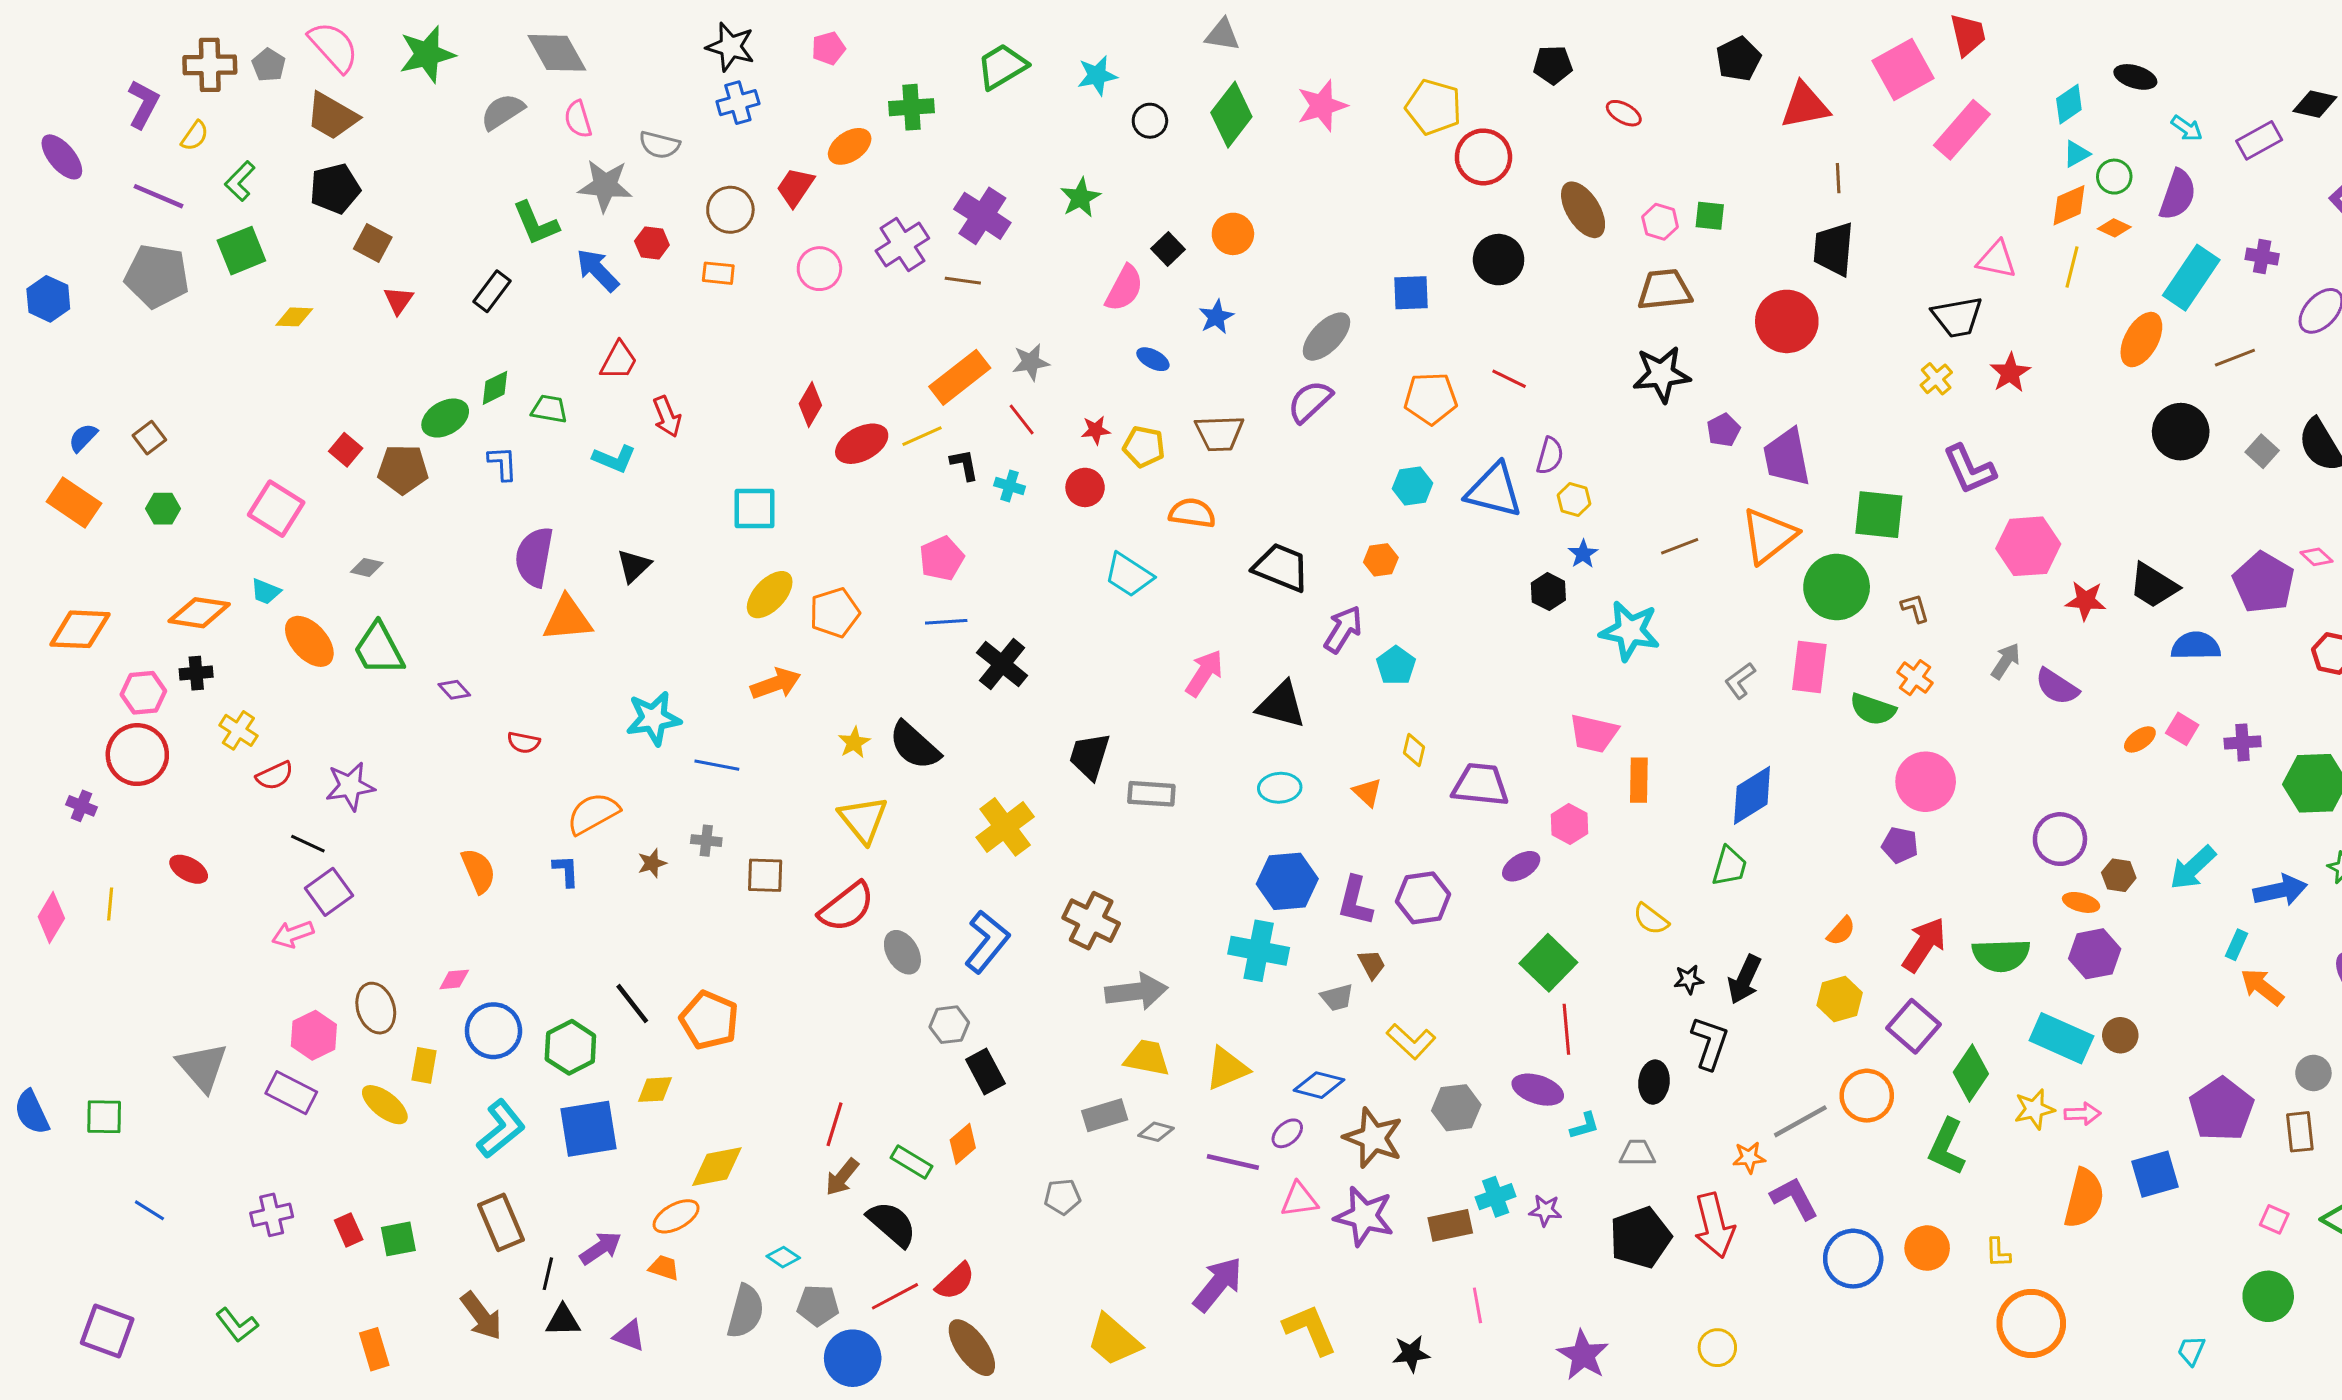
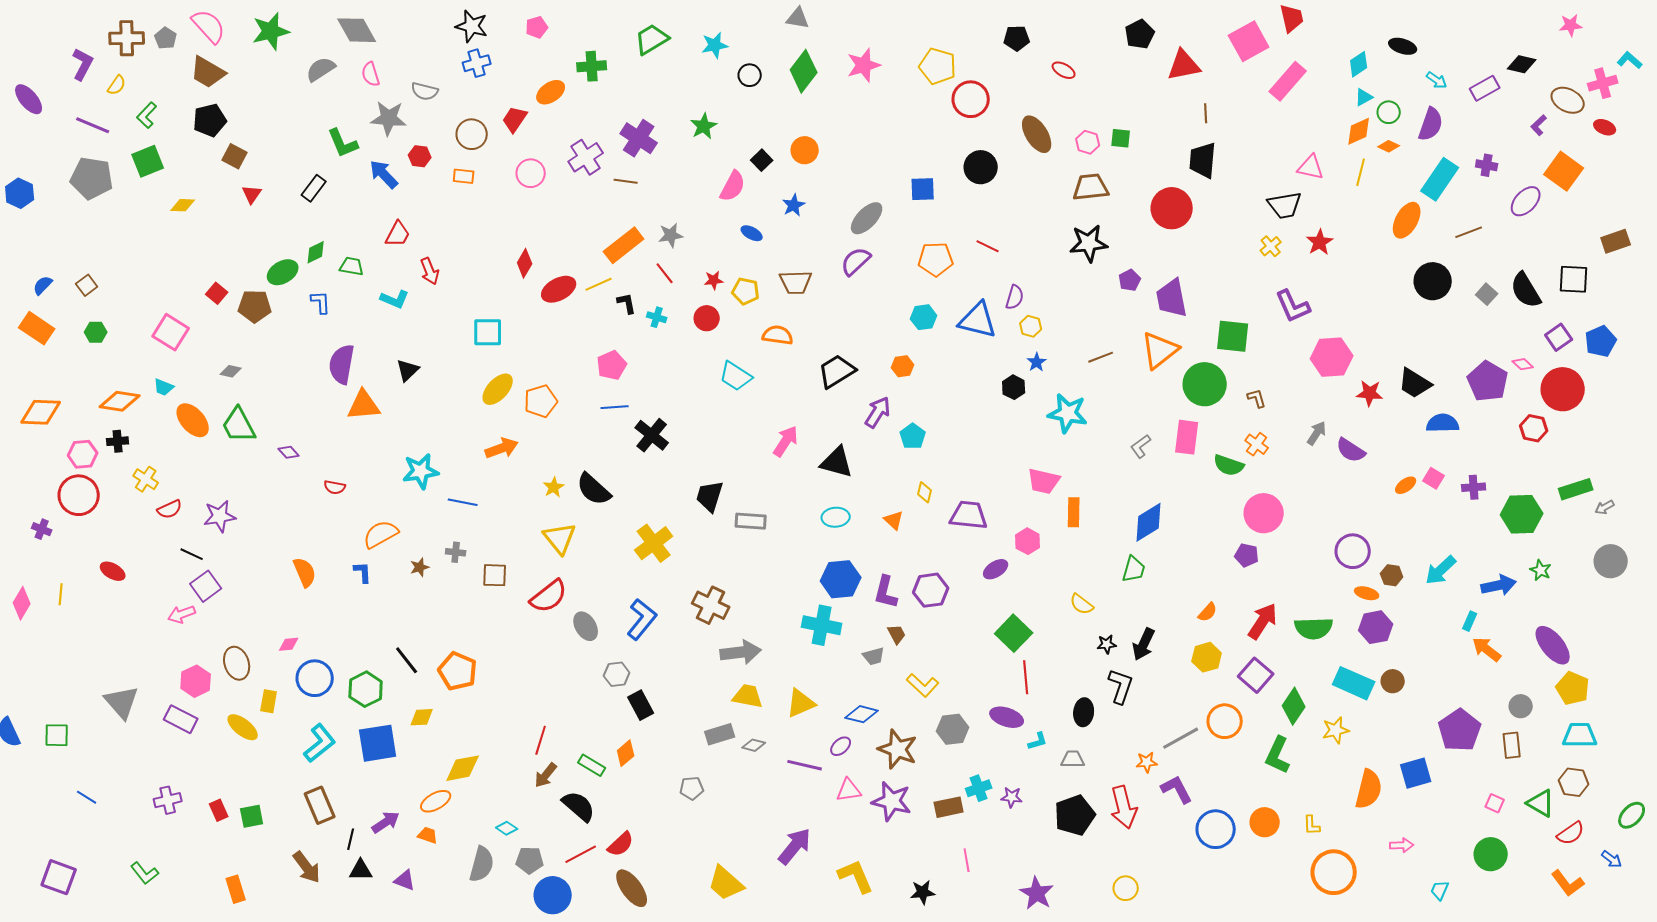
black trapezoid: (1281, 567) -> (837, 371), turned -54
pink arrow: (2083, 1114) -> (1402, 845), moved

